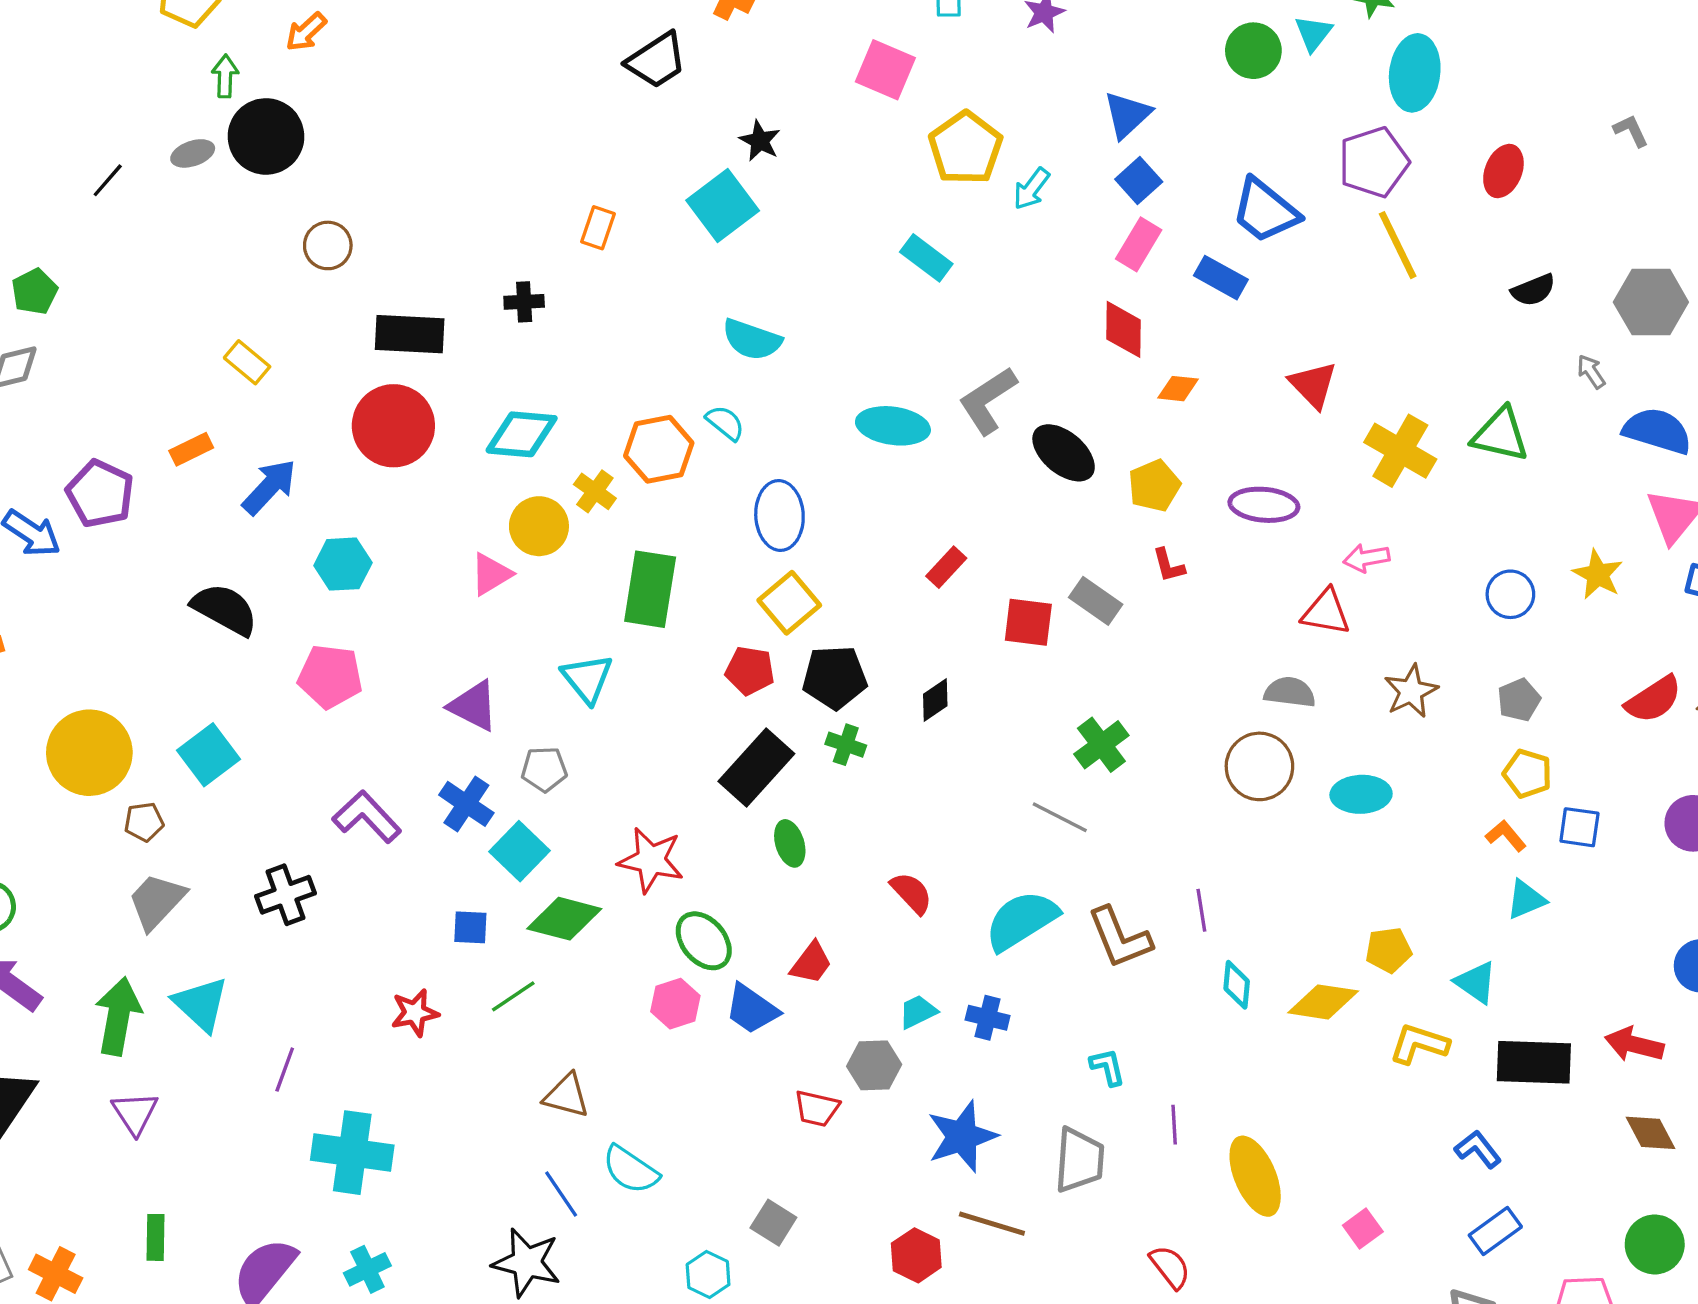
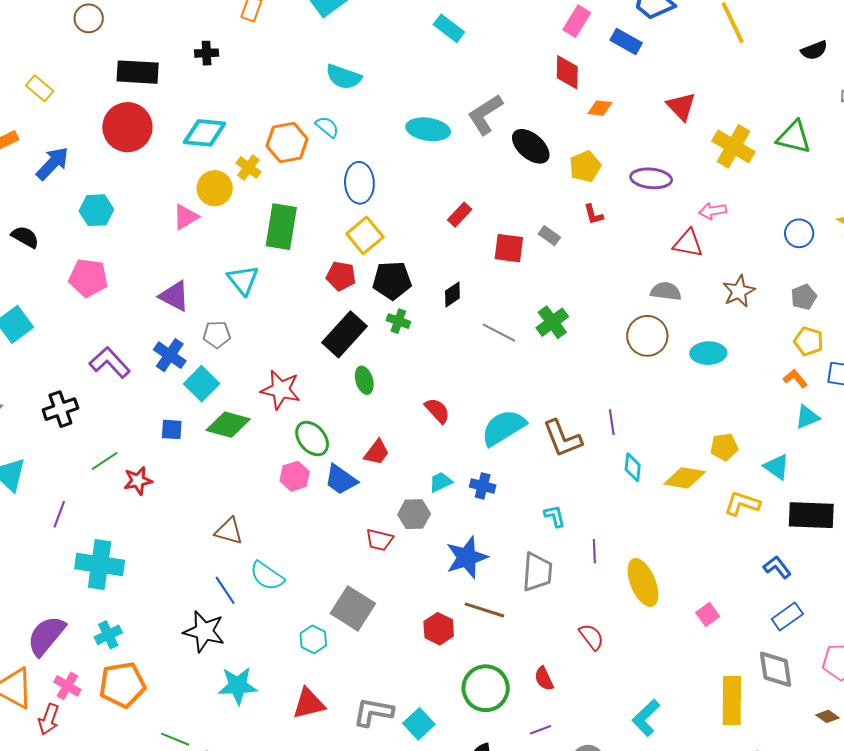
gray rectangle: (1096, 601) -> (549, 236), size x0.7
black semicircle: (225, 609) -> (25, 237), size x0.7
gray line: (1060, 817) -> (499, 333), moved
green line: (513, 996) -> (105, 461), moved
gray square: (773, 1223) -> (353, 608), size x1.6

